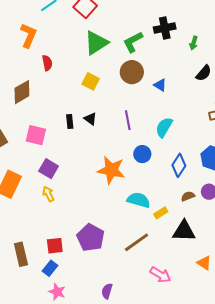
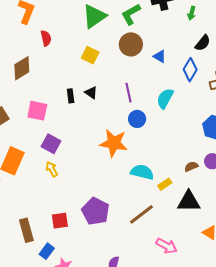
blue circle: (142, 154) -> (137, 119), moved
blue diamond: (179, 165) -> (190, 70), moved
blue rectangle: (50, 268) -> (47, 251), moved

